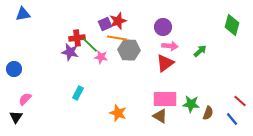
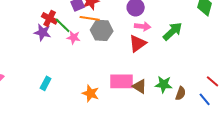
red cross: (77, 38) -> (50, 18), turned 35
green arrow: (200, 51) -> (173, 31), size x1.5
cyan rectangle: (78, 93) -> (46, 83), moved
pink rectangle: (165, 99) -> (122, 81), moved
brown triangle: (160, 116) -> (140, 86), moved

